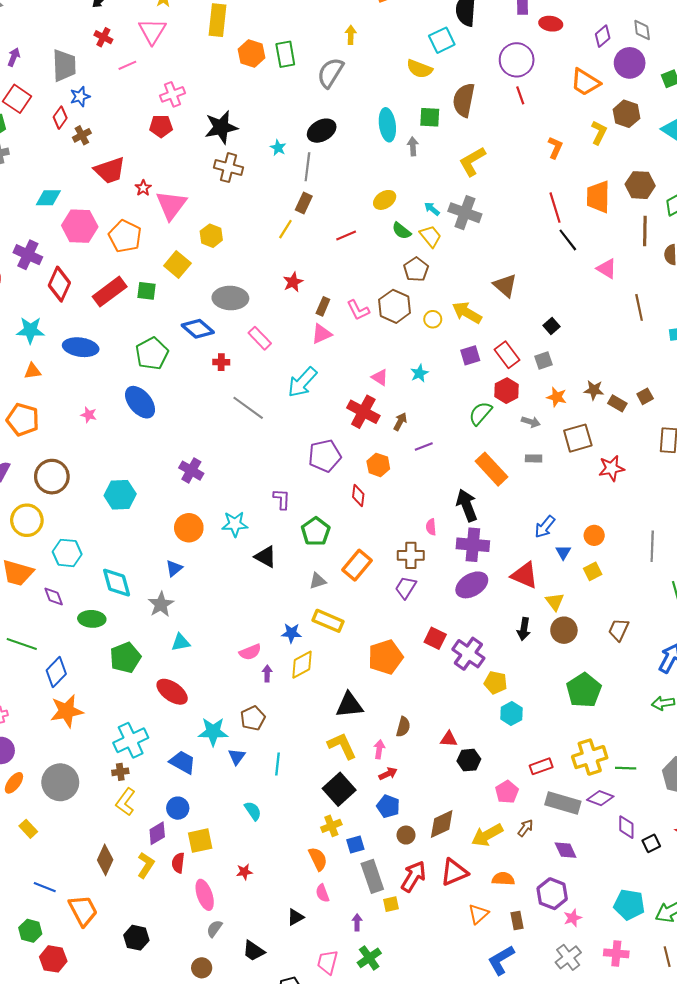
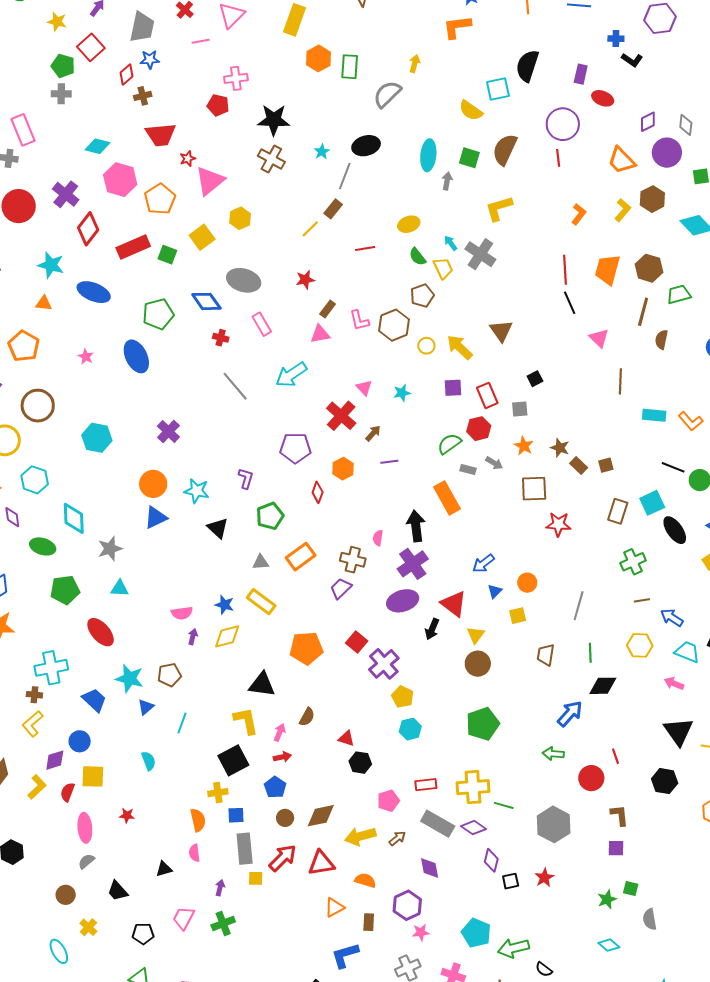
gray rectangle: (534, 458) -> (468, 470), moved
purple cross: (473, 545) -> (413, 564), turned 36
blue triangle: (174, 568) -> (156, 518), moved, size x1.4
black arrow: (524, 629) -> (432, 629), moved
brown trapezoid: (619, 630) -> (546, 655), moved, turned -30

